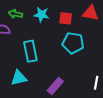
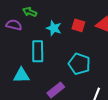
cyan star: (41, 15) -> (54, 28), moved
cyan pentagon: (73, 43) -> (79, 64), moved

